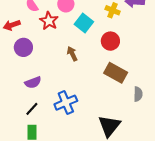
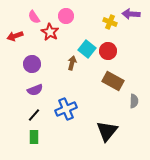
cyan square: (84, 23) -> (87, 49), moved
purple circle: (23, 47) -> (32, 64), moved
brown arrow: (72, 54) -> (72, 63), turned 40

